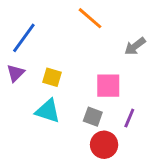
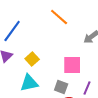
yellow square: (52, 77) -> (32, 59), turned 32
cyan triangle: (48, 111) -> (29, 83), turned -30

